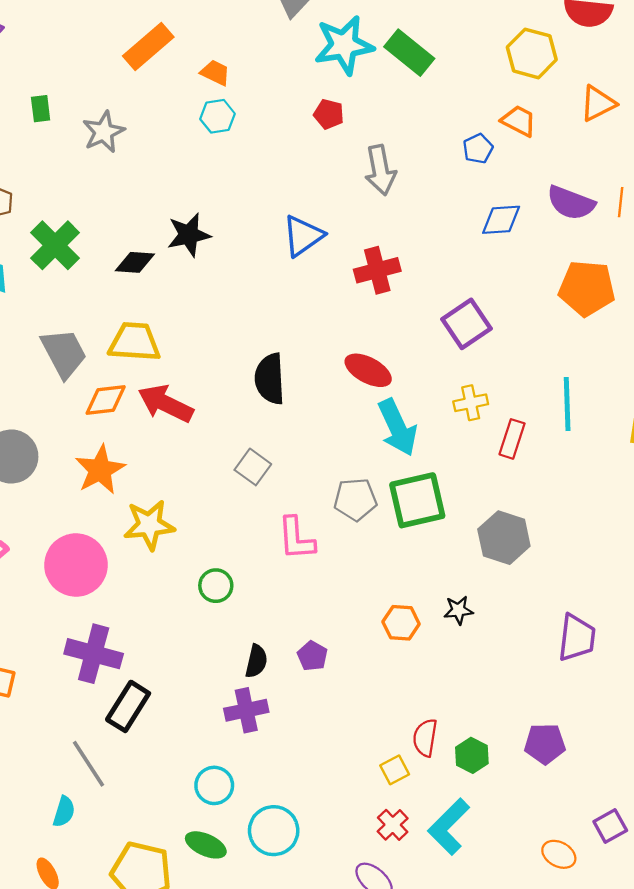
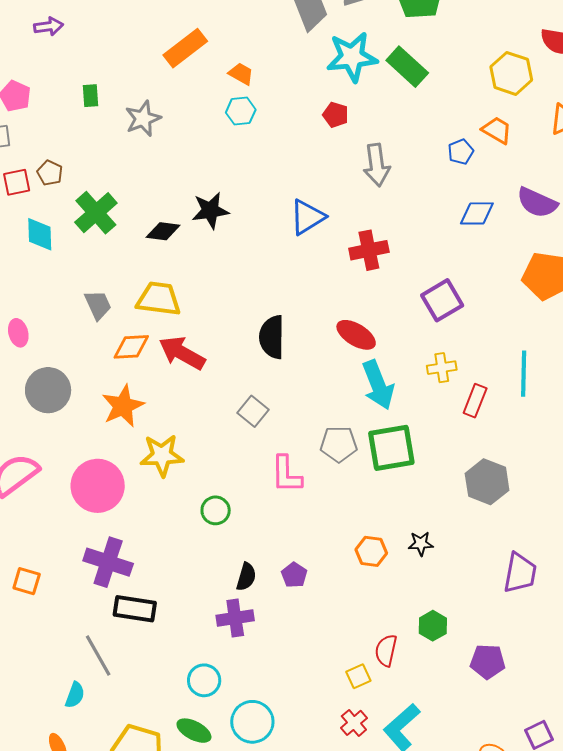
gray trapezoid: (64, 353) -> (98, 305), size x0.7
gray hexagon: (504, 538) -> (487, 482), moved
black rectangle: (128, 706) -> (135, 609), turned 63
green hexagon: (472, 755) -> (433, 626), moved

